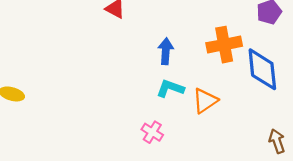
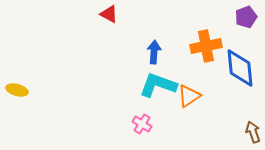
cyan L-shape: (170, 88) -> (158, 85), size x1.5

